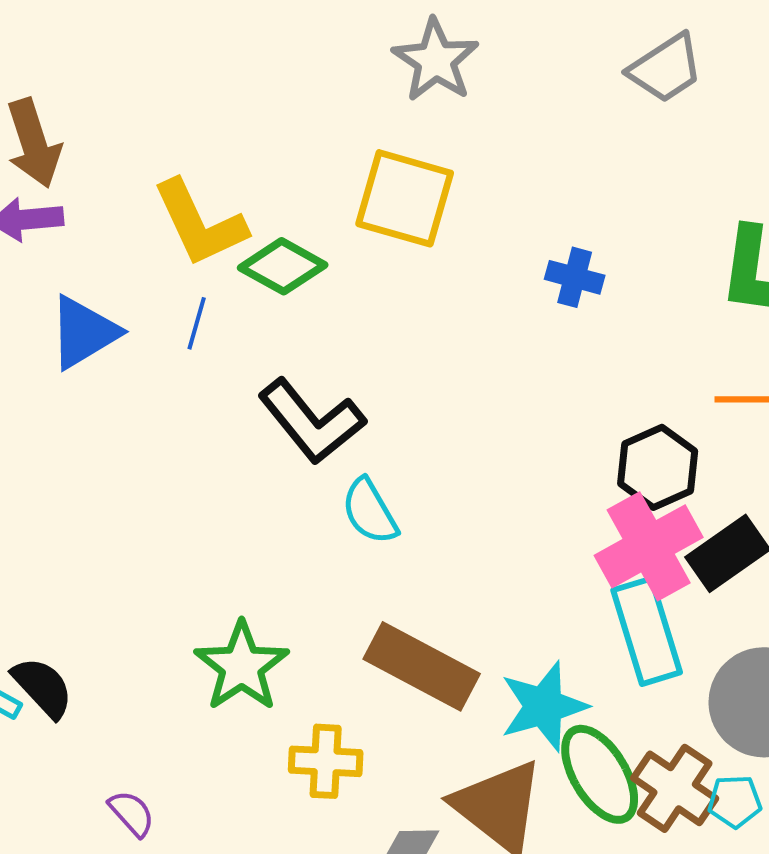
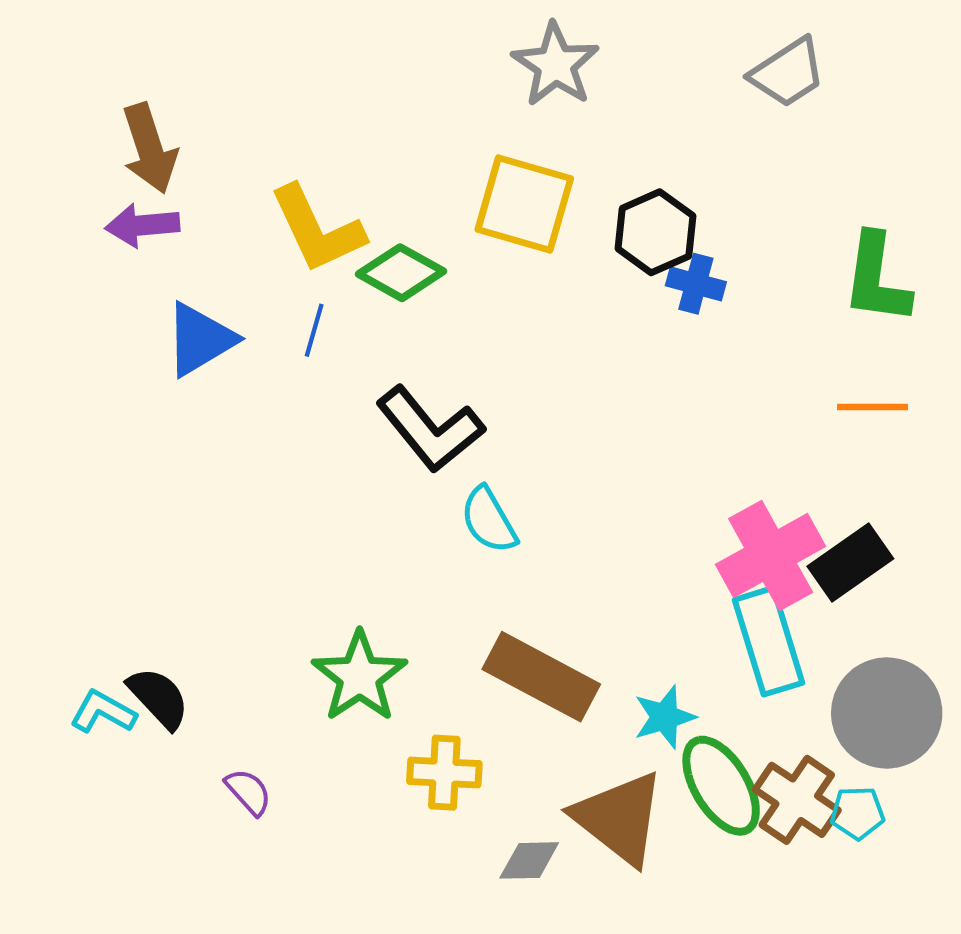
black hexagon: (658, 467) -> (655, 232), moved
cyan star: (544, 706) -> (665, 717), size x0.7
purple semicircle: (132, 813) -> (248, 792), moved

